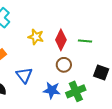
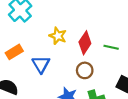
blue triangle: (24, 75) -> (41, 64), moved

